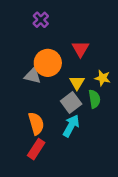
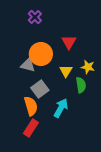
gray square: (71, 102) -> (40, 89), moved

